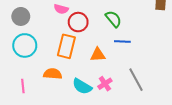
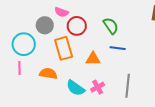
gray circle: (21, 16) -> (45, 25), moved
orange rectangle: (66, 46) -> (64, 48), turned -35
gray line: (136, 80) -> (128, 86), turned 30
pink line: (23, 86) -> (19, 68), moved

